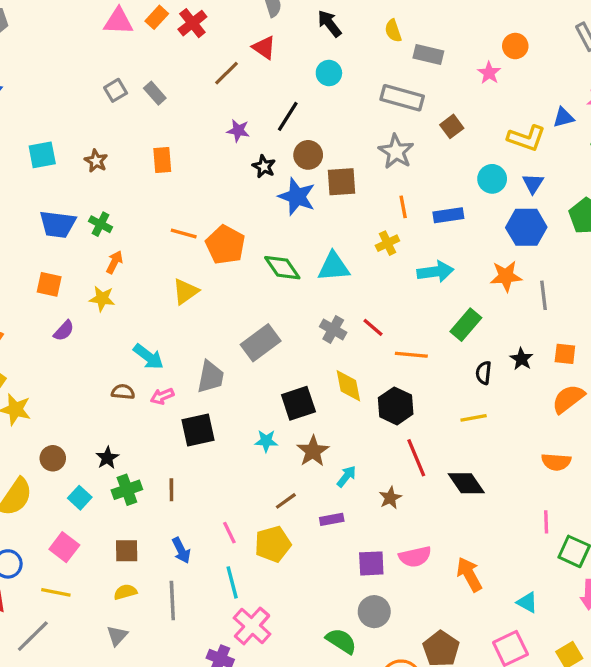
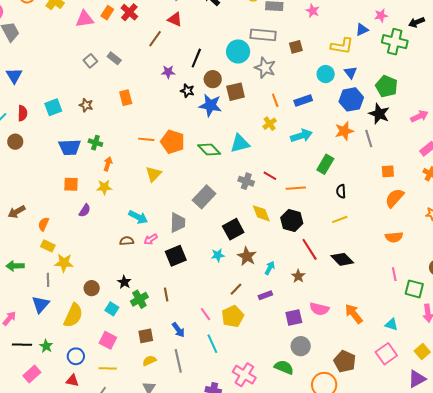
cyan circle: (329, 73) -> (238, 51), moved, size x1.5
brown square: (452, 126) -> (296, 47), turned 32
black star: (521, 359) -> (379, 114), moved, size x1.5
pink semicircle: (415, 557) -> (319, 309), turned 36
pink cross: (252, 626) -> (244, 375), moved

